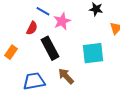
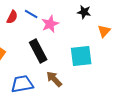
red semicircle: (32, 28) -> (12, 17), moved

